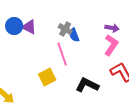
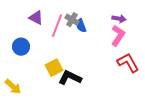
blue circle: (14, 26) -> (21, 47), moved
pink line: (62, 54) -> (57, 26), moved, turned 40
black L-shape: (87, 85) -> (70, 78), moved

